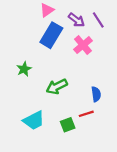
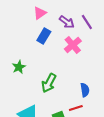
blue rectangle: (51, 35) -> (44, 36), size x0.7
green arrow: (57, 87) -> (49, 83), turned -36

